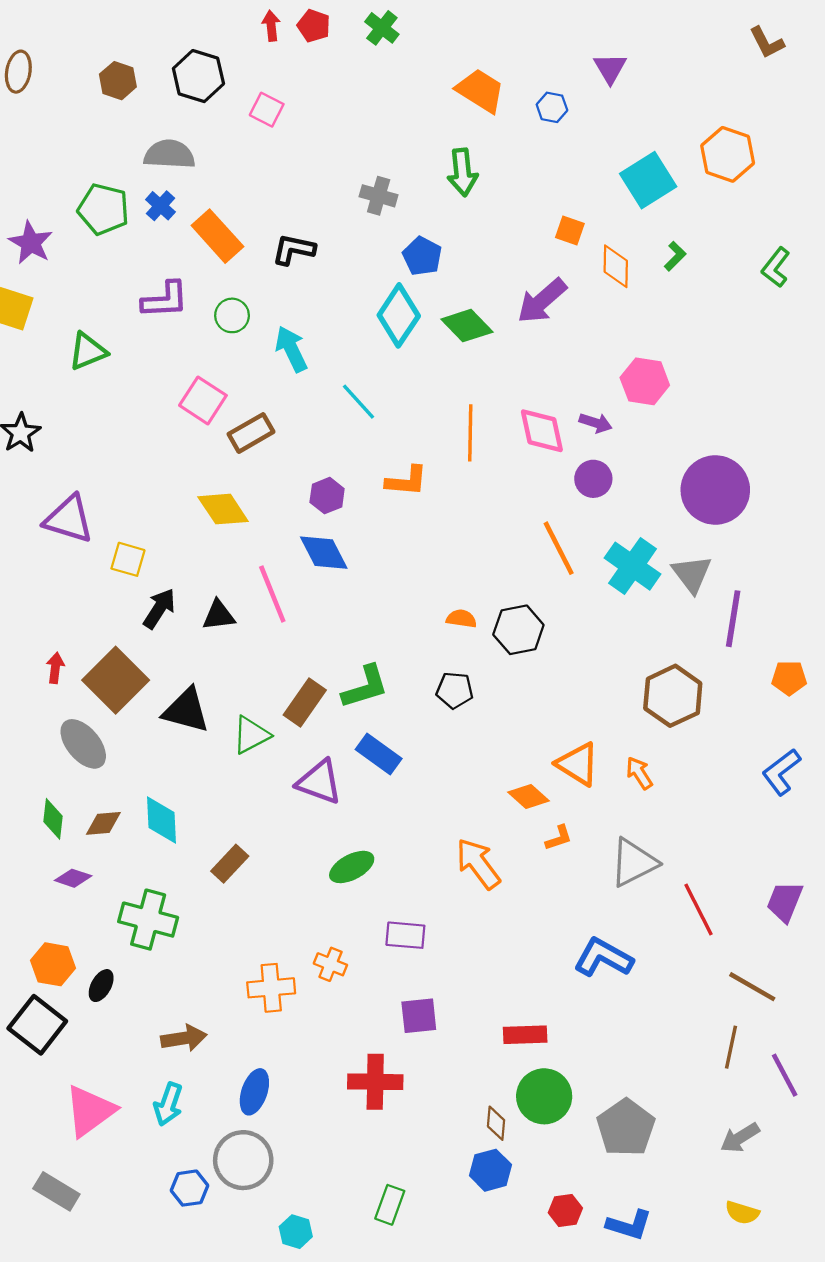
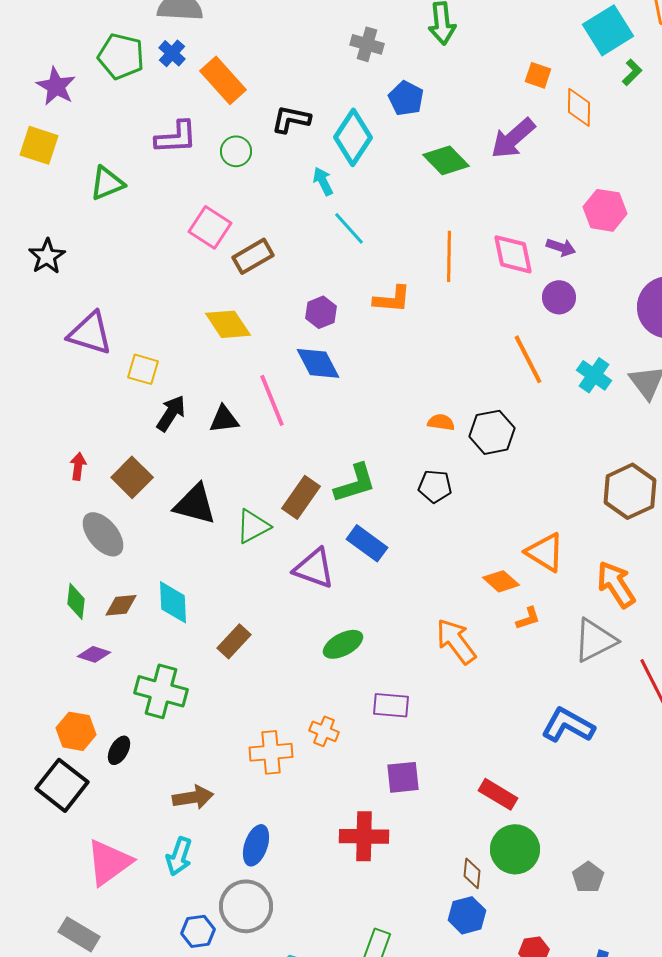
black L-shape: (294, 249) -> (291, 119), moved
green L-shape: (675, 256) -> (632, 72), moved
cyan diamond: (399, 315) -> (353, 137), moved
cyan arrow: (291, 349) -> (323, 181), moved, size x0.7
cyan cross: (633, 566) -> (594, 375), size x0.7
brown square: (116, 680) -> (132, 477), size x0.7
orange arrow: (639, 773) -> (616, 584), moved, size x1.6
red rectangle: (525, 1035) -> (498, 794), turned 33
gray pentagon: (626, 1128) -> (588, 877), size x0.6

